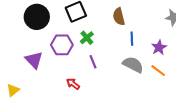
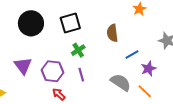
blue line: (132, 39) -> (132, 55), moved, turned 56
purple hexagon: (62, 45) -> (52, 71), moved

